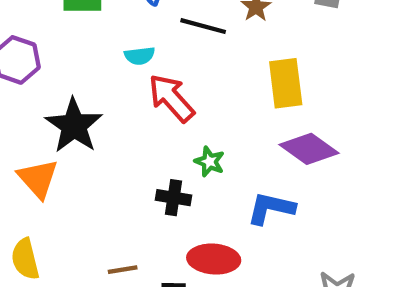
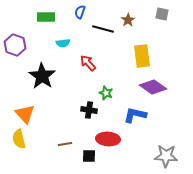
cyan semicircle: (140, 56) -> (63, 43), moved
red arrow: (171, 98) -> (88, 63), size x0.7
orange triangle: (38, 179) -> (25, 114), moved

